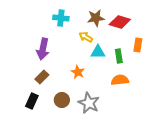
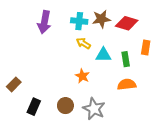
cyan cross: (61, 18) -> (79, 21), moved
yellow arrow: (86, 37) -> (83, 43), moved
purple arrow: (43, 49) -> (44, 22), moved
brown rectangle: (42, 77) -> (14, 84), moved

